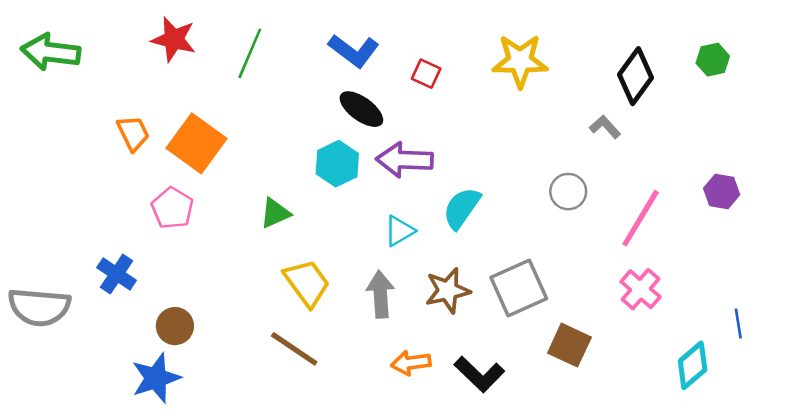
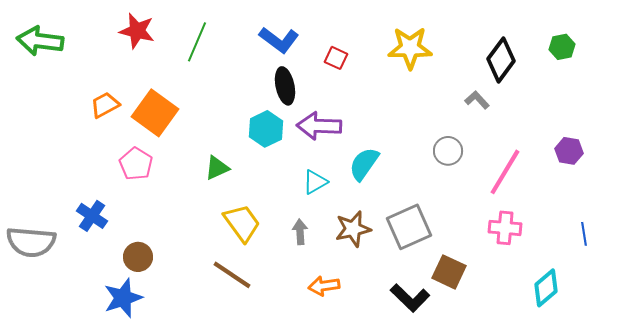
black ellipse: (361, 109) -> (285, 86), turned 42
orange trapezoid: (133, 133) -> (105, 105), turned -92
pink cross: (641, 289) -> (505, 228), turned -36
gray arrow: (380, 294) -> (300, 232), size x0.7
blue line: (738, 323) -> (584, 234), moved
black L-shape: (479, 374) -> (410, 298), moved

